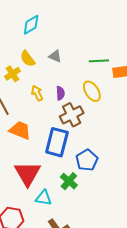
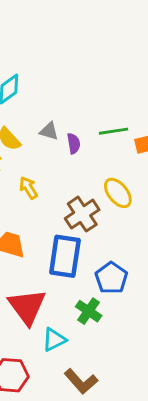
yellow ellipse: (92, 91) -> (118, 193), moved
purple semicircle: (60, 93) -> (74, 143), moved
cyan triangle: (44, 198) -> (54, 340), turned -30

